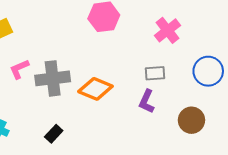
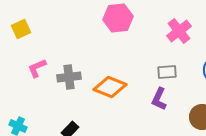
gray cross: (53, 78) -> (69, 77), size x0.7

